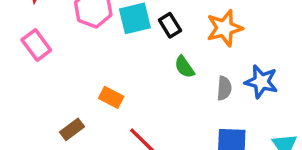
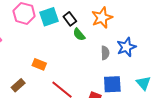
green semicircle: (184, 67) -> (79, 34), moved
blue star: (261, 82) -> (126, 47), turned -30

